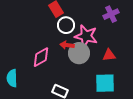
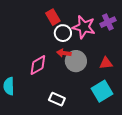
pink star: (86, 36) -> (84, 27), moved
cyan square: (105, 83) -> (102, 91), turned -30

